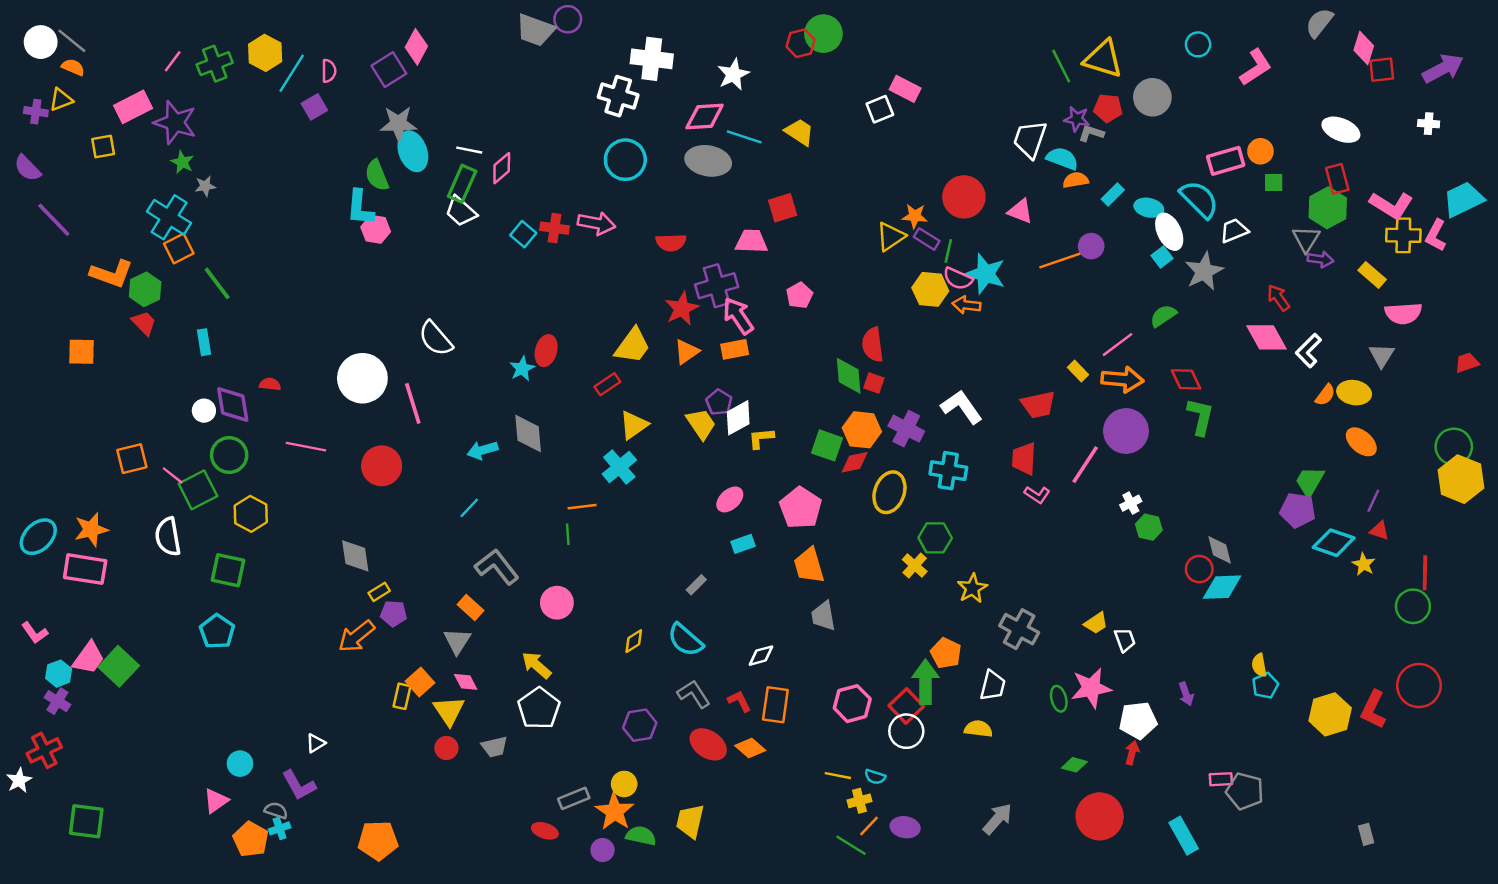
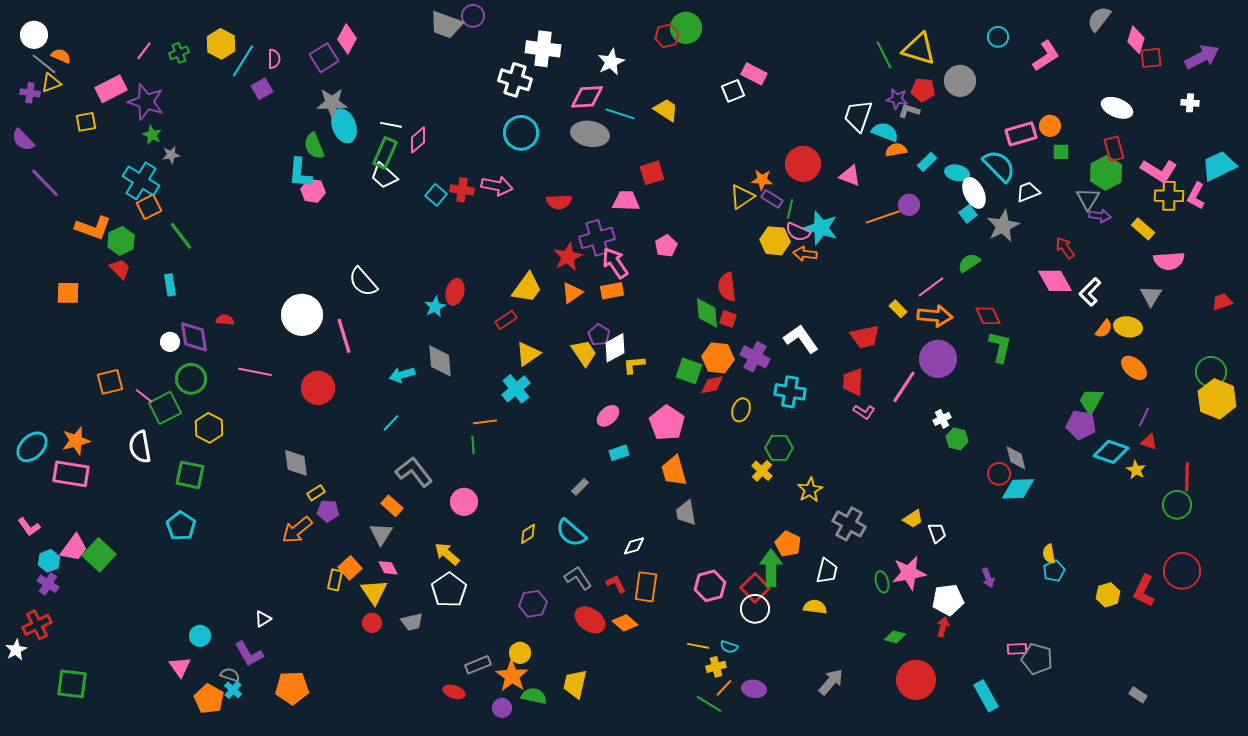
gray line: (72, 41) -> (44, 64), moved
green cross: (215, 64) -> (179, 53), size x0.7
yellow ellipse: (889, 492) -> (741, 410), size x0.7
yellow hexagon: (1330, 714) -> (1108, 595), size x0.7
pink triangle: (216, 801) -> (180, 667), turned -30
cyan cross: (280, 828) -> (233, 690), turned -30
gray rectangle: (1366, 834) -> (1138, 695), turned -42
orange pentagon: (378, 840) -> (292, 688), moved

